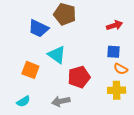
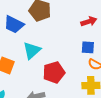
cyan triangle: (57, 55) -> (32, 50), turned 42

